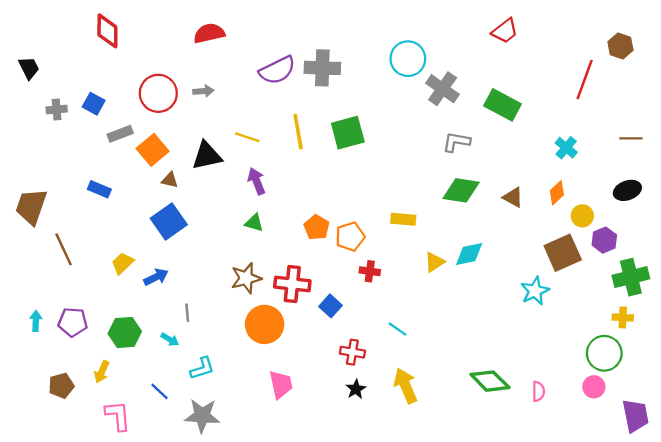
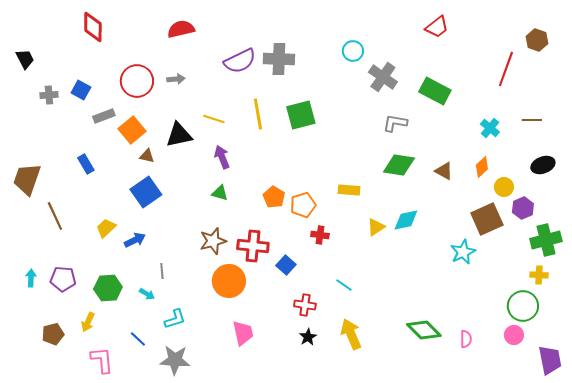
cyan circle: (408, 59) -> (353, 51), size x0.7
brown line: (631, 138) -> (532, 120), moved
blue rectangle: (99, 189) -> (86, 164), turned 36

